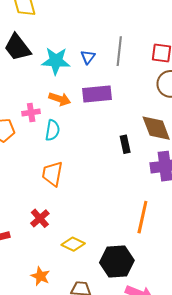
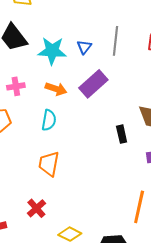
purple rectangle: (97, 94) -> (93, 84), turned -36
pink cross: (31, 112) -> (16, 86), moved

